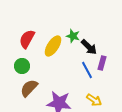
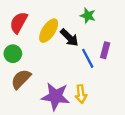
green star: (73, 36) -> (88, 16), moved
black arrow: (89, 47) -> (69, 38), moved
yellow arrow: (94, 100) -> (81, 94), moved, turned 49

